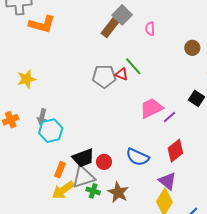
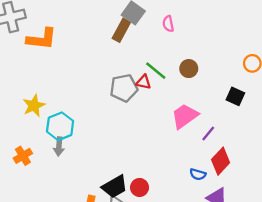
brown circle: (192, 48) -> (189, 69), moved
purple line: (170, 117) -> (208, 134), moved
cyan hexagon: (51, 131) -> (60, 126), moved
blue semicircle: (138, 157) -> (198, 174), moved, size x0.6

